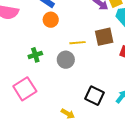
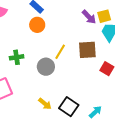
yellow line: (78, 43) -> (60, 52), turned -63
yellow arrow: (68, 114) -> (45, 104), moved

